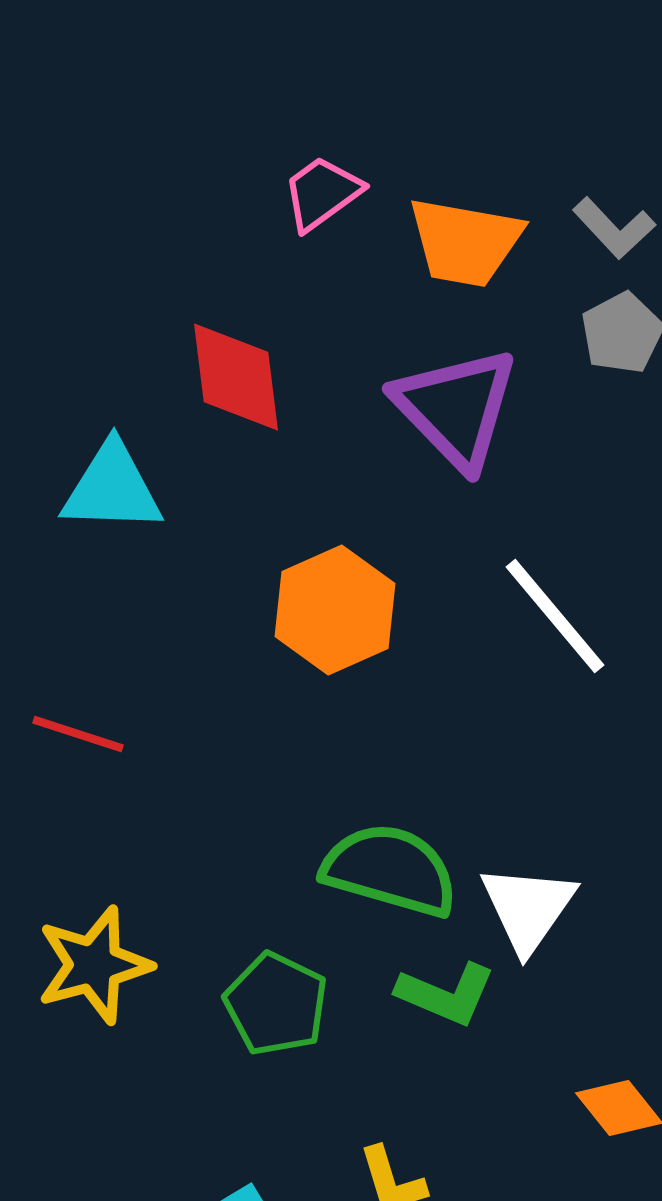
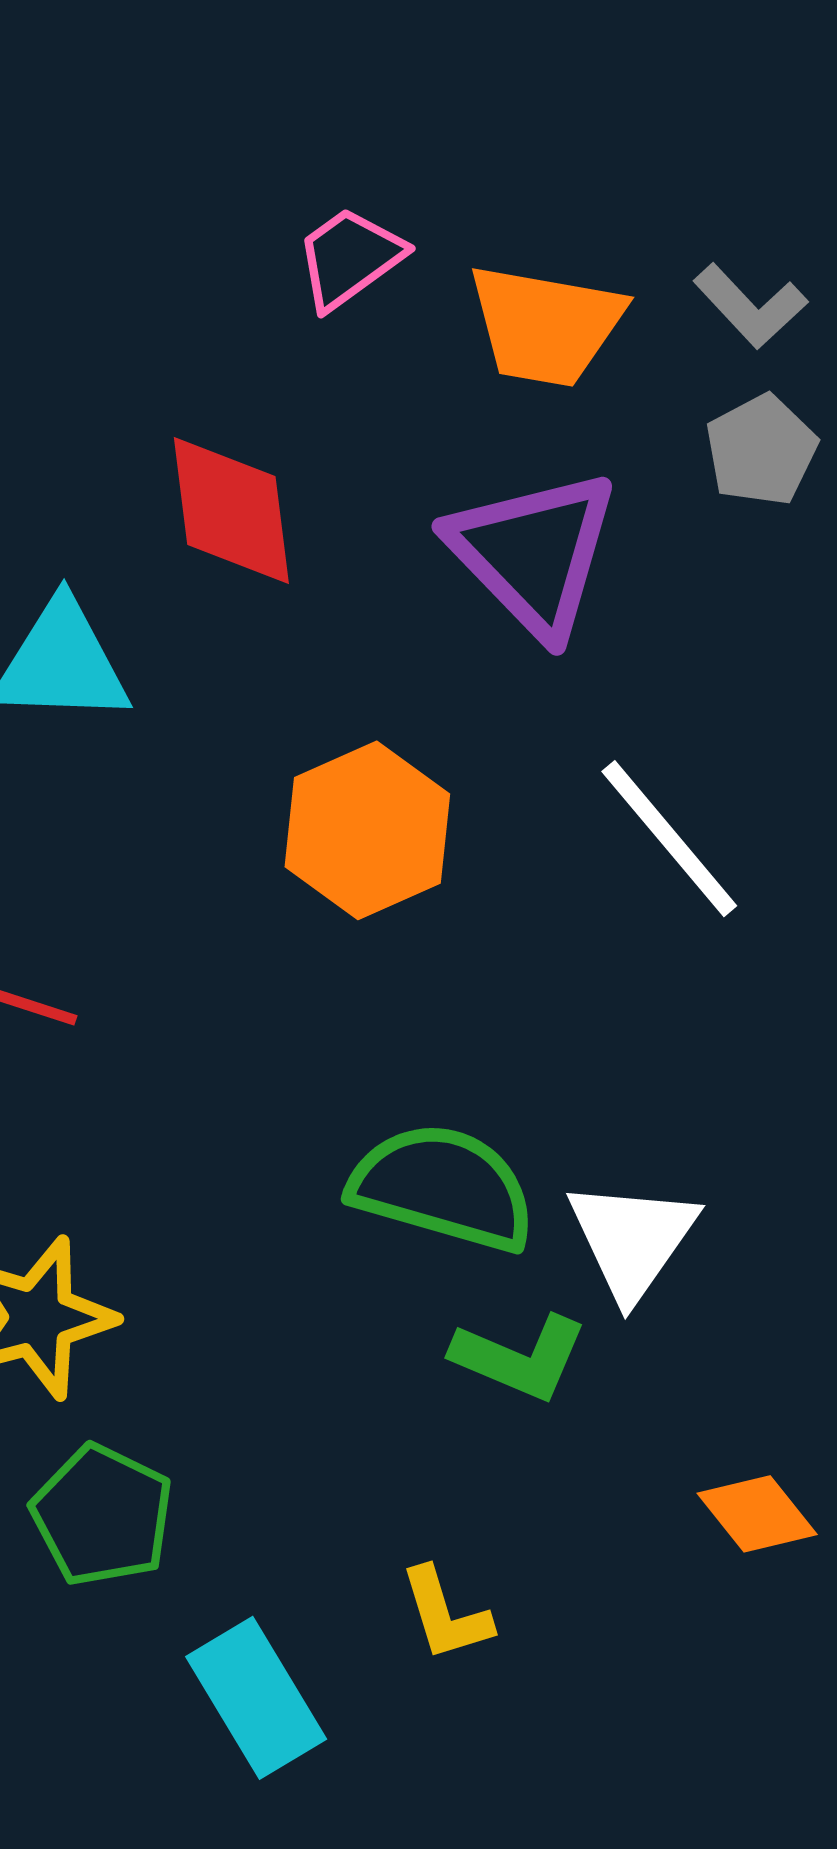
green pentagon: (276, 1004) -> (102, 1515), moved

